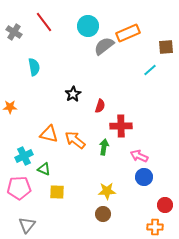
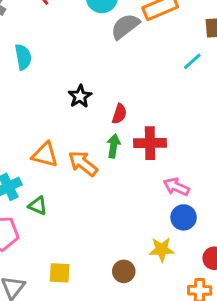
green arrow: (104, 147) -> (114, 146), moved
yellow star: (107, 191) -> (162, 249), moved
yellow square: (57, 192) -> (60, 273), moved

